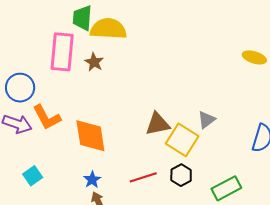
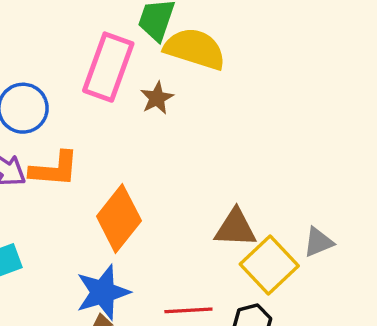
orange L-shape: (47, 117) -> (54, 169), turned -72
orange diamond: (90, 136) -> (119, 218), turned 33
blue star: (92, 180) -> (103, 292), size x1.8

